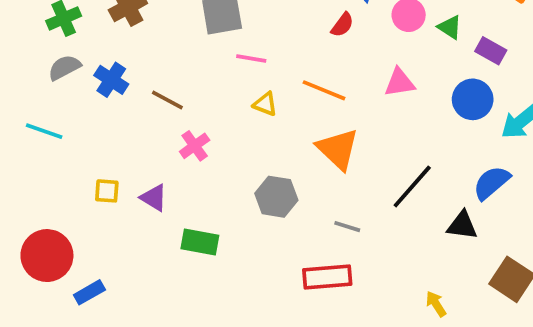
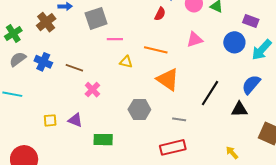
purple rectangle: (491, 51) -> (251, 21), moved

